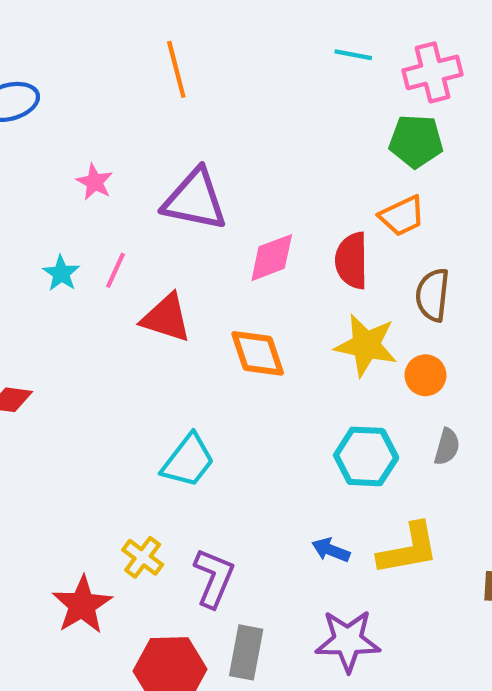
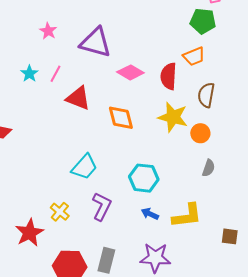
pink diamond: (272, 258) -> (130, 72), turned 48
cyan hexagon: (366, 456) -> (144, 178), moved
purple L-shape: (214, 578) -> (102, 206), moved

